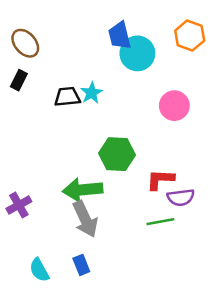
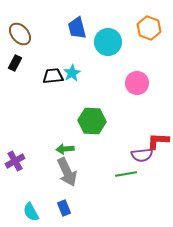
blue trapezoid: (120, 36) -> (77, 28), moved
red L-shape: (160, 180) -> (158, 141), moved
green arrow: (83, 190) -> (65, 149), size x0.6

